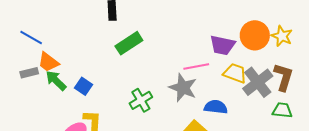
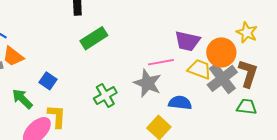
orange circle: (255, 35) -> (221, 52), moved
green arrow: (56, 81) -> (22, 99), moved

